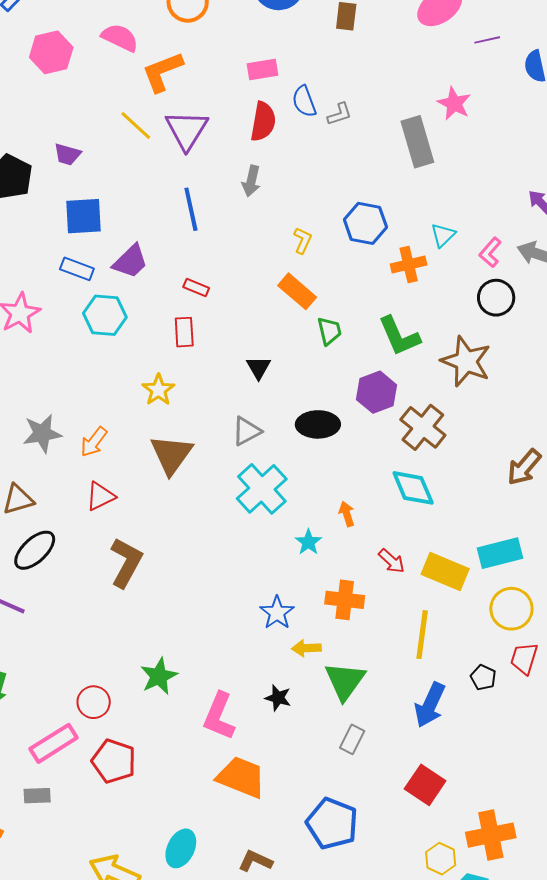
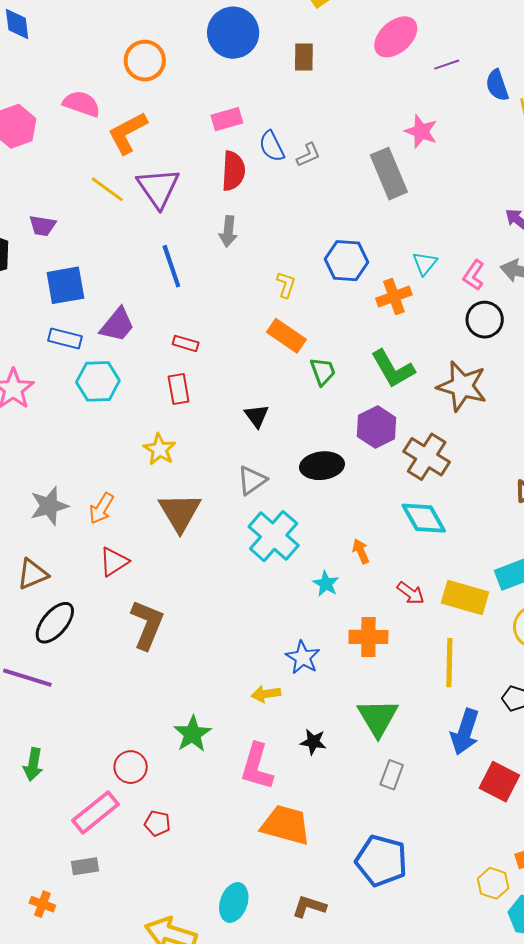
yellow arrow: (306, 648) -> (266, 694), moved
red pentagon: (114, 761) -> (157, 823), size x0.6
red square: (425, 785) -> (499, 782), moved

